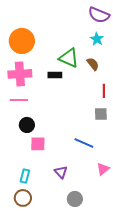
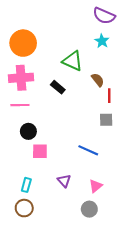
brown semicircle: (93, 64) -> (98, 80), moved
black rectangle: (55, 75) -> (58, 87), moved, turned 40
pink triangle: (103, 169) -> (96, 186), moved
gray circle: (75, 199) -> (89, 209), moved

